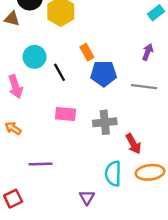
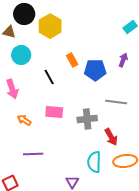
cyan circle: (35, 57) -> (21, 55), moved
blue pentagon: (104, 74) -> (95, 70), moved
gray line: (144, 87) -> (116, 102), moved
orange arrow: (13, 128) -> (24, 120), moved

